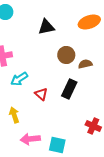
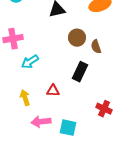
brown semicircle: (85, 64) -> (96, 47), turned -96
red triangle: (41, 94) -> (53, 91), moved, turned -40

